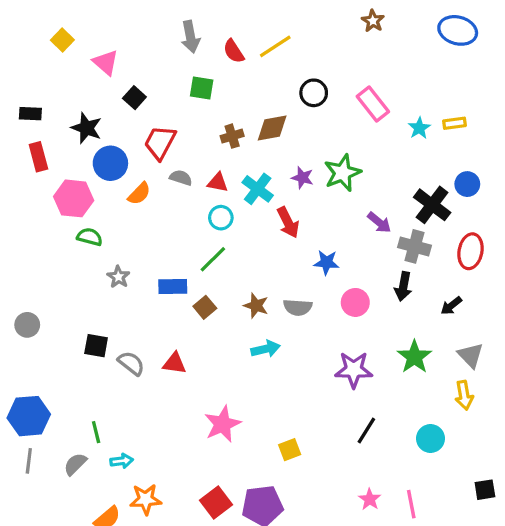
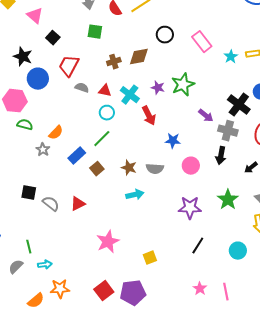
orange semicircle: (139, 194) -> (56, 133), moved
blue rectangle: (173, 286) -> (77, 156), turned -42
red triangle: (174, 363) -> (78, 204), turned -35

